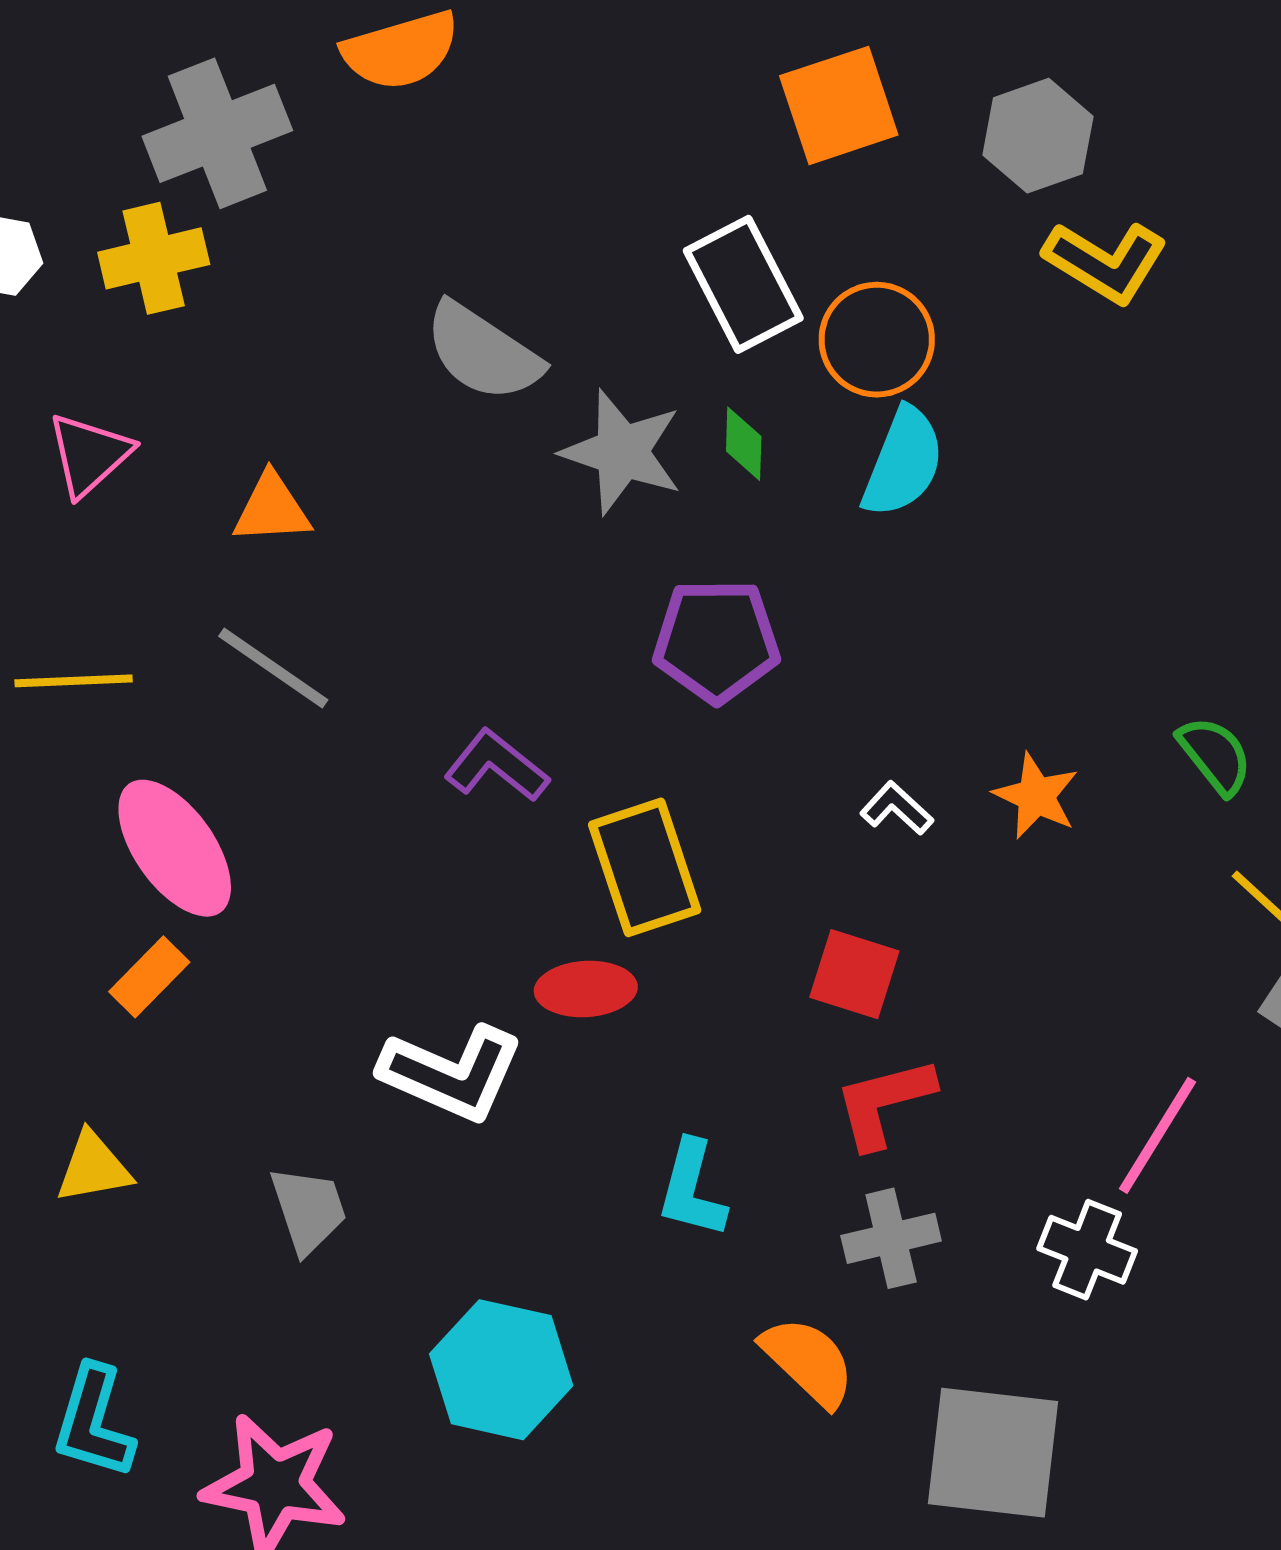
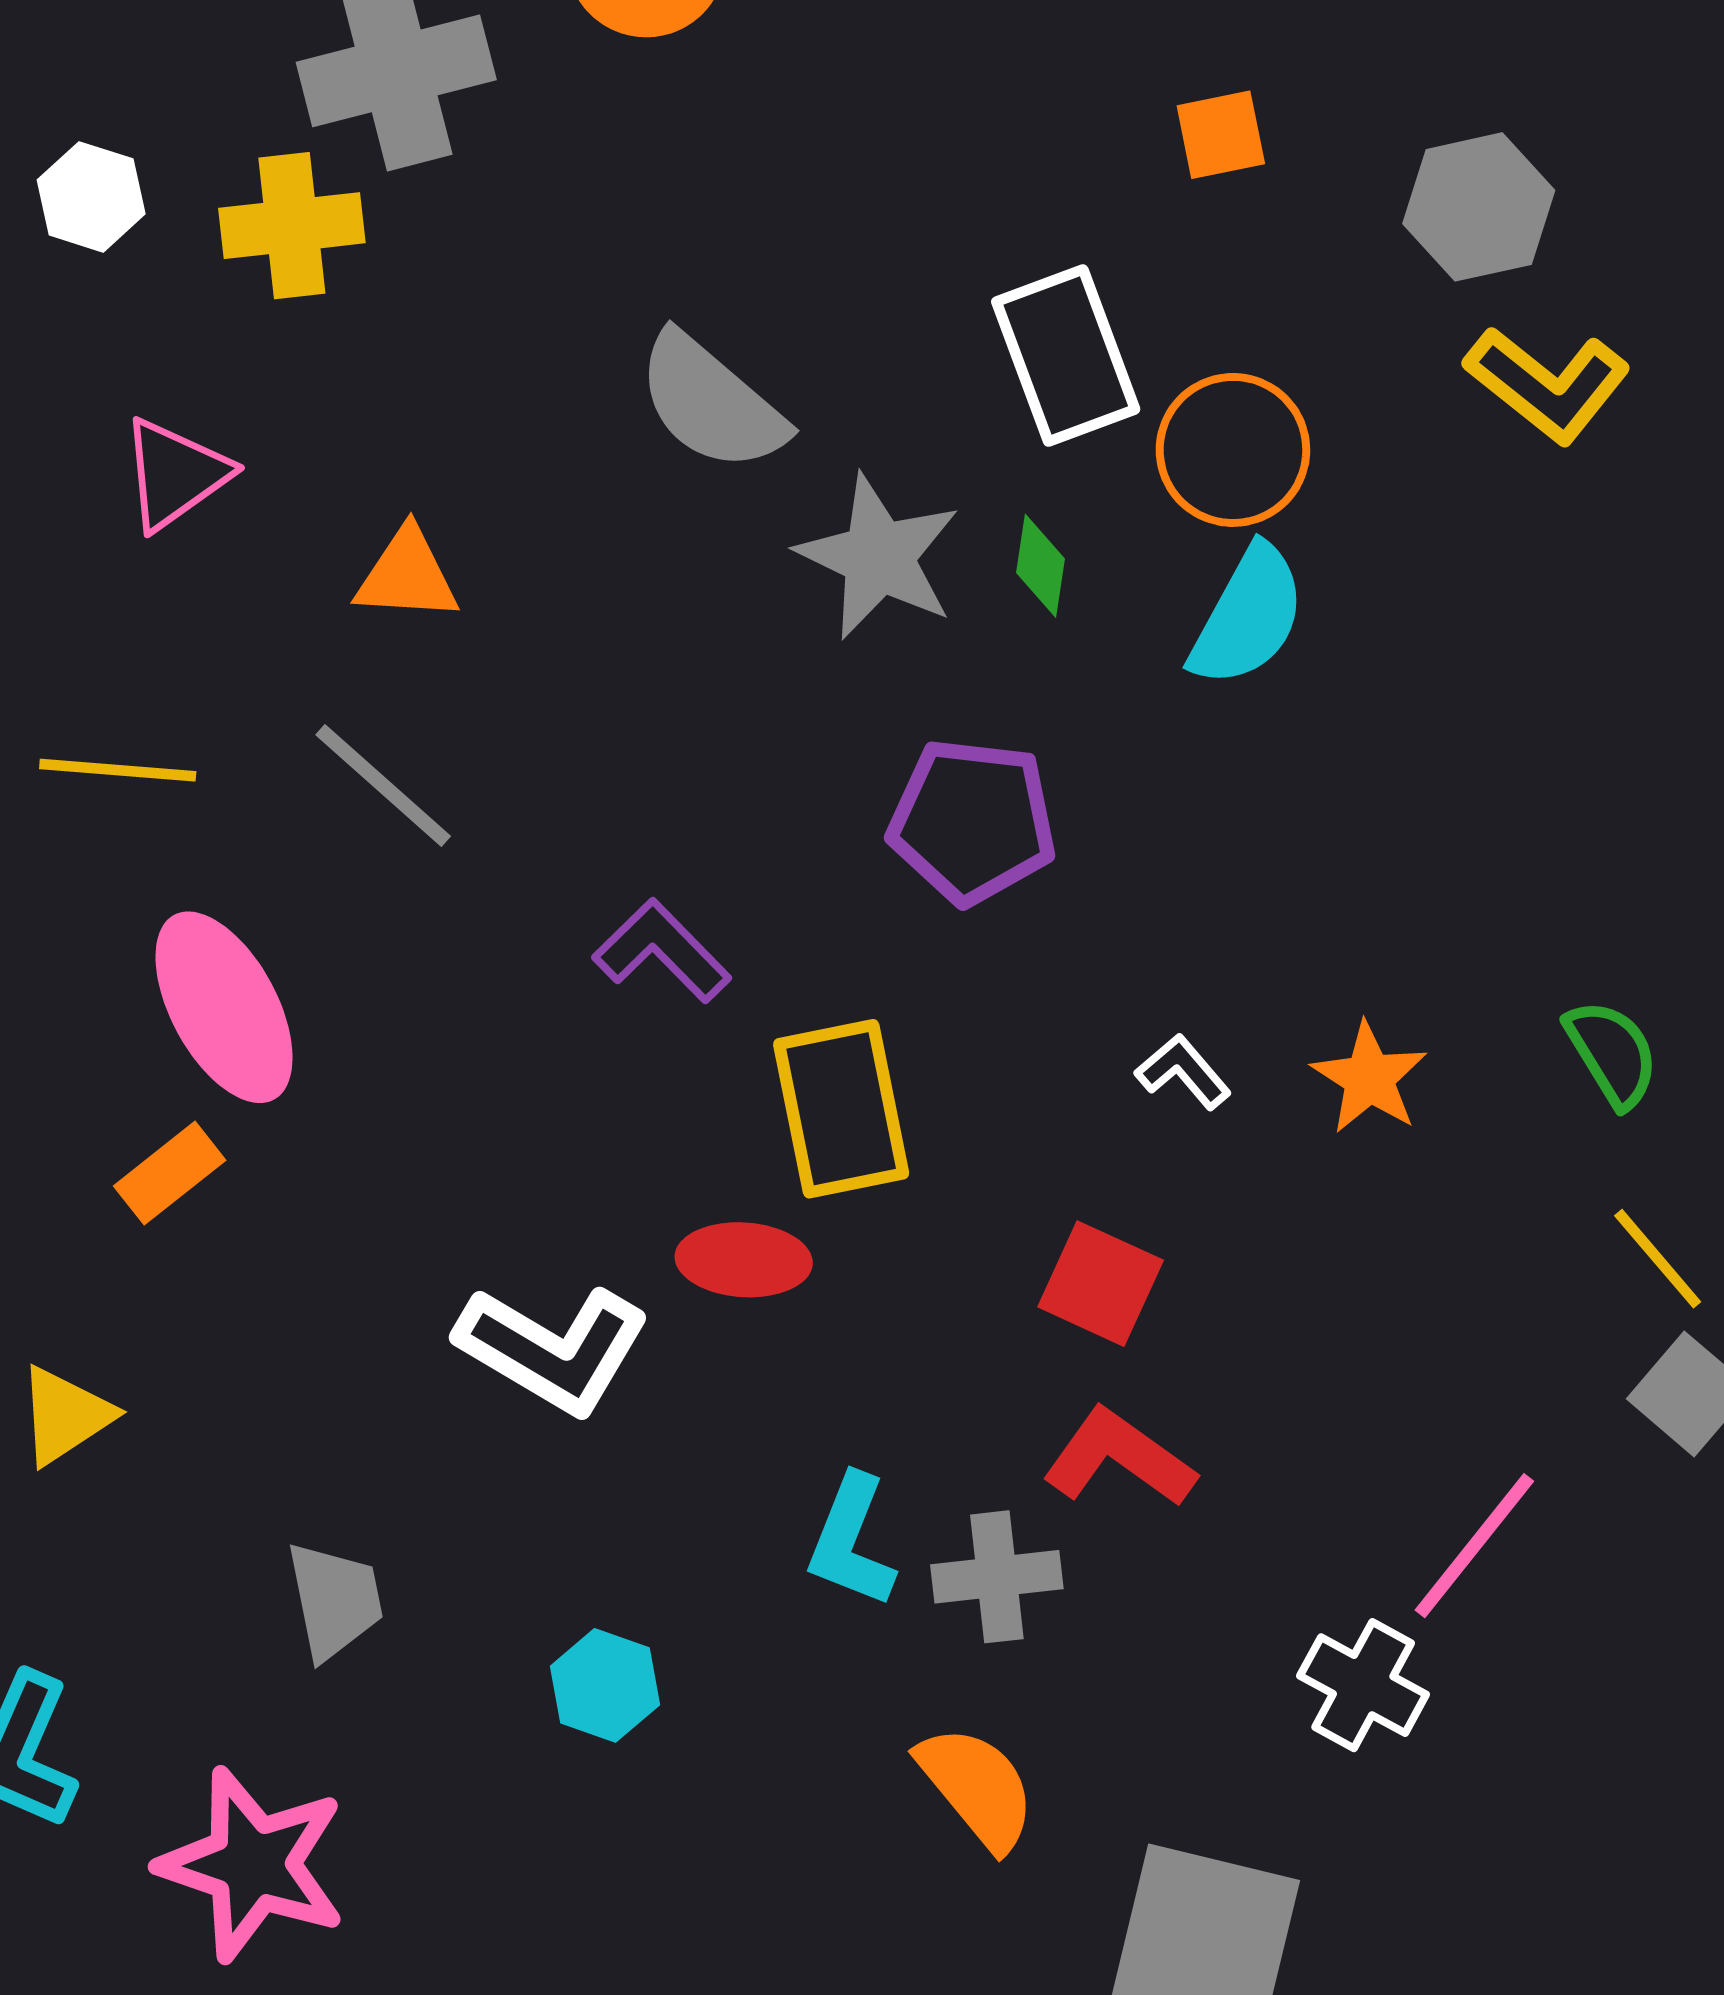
orange square: (839, 105) -> (1221, 135), size x0.6
red L-shape: (884, 1103) -> (1119, 1458), turned 43
yellow triangle: (93, 1168) -> (65, 1416), turned -30
gray trapezoid: (308, 1210) -> (335, 1600), moved
gray cross: (891, 1238) -> (997, 1577), moved
cyan hexagon: (501, 1370) -> (605, 1685), moved, size x0.6

